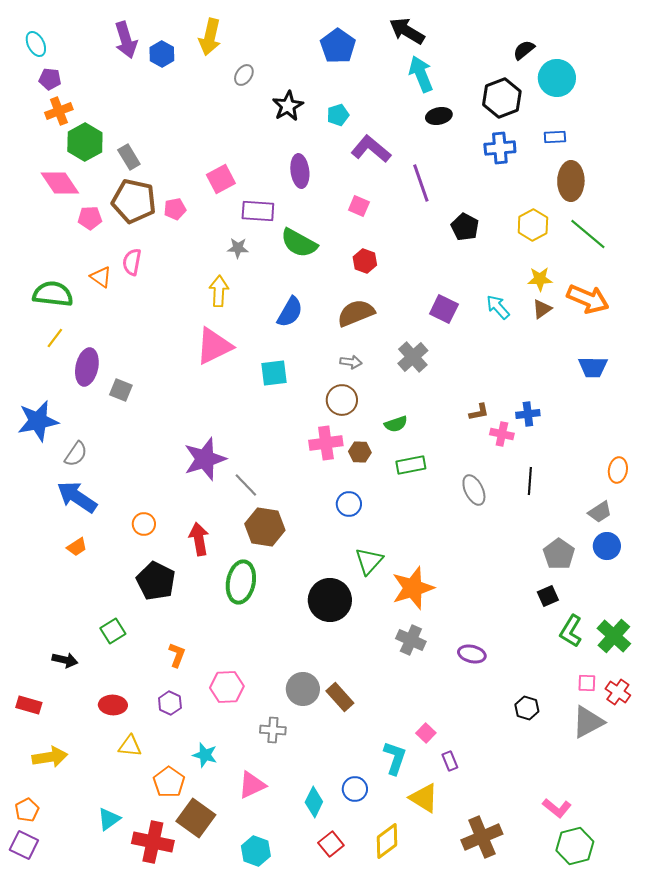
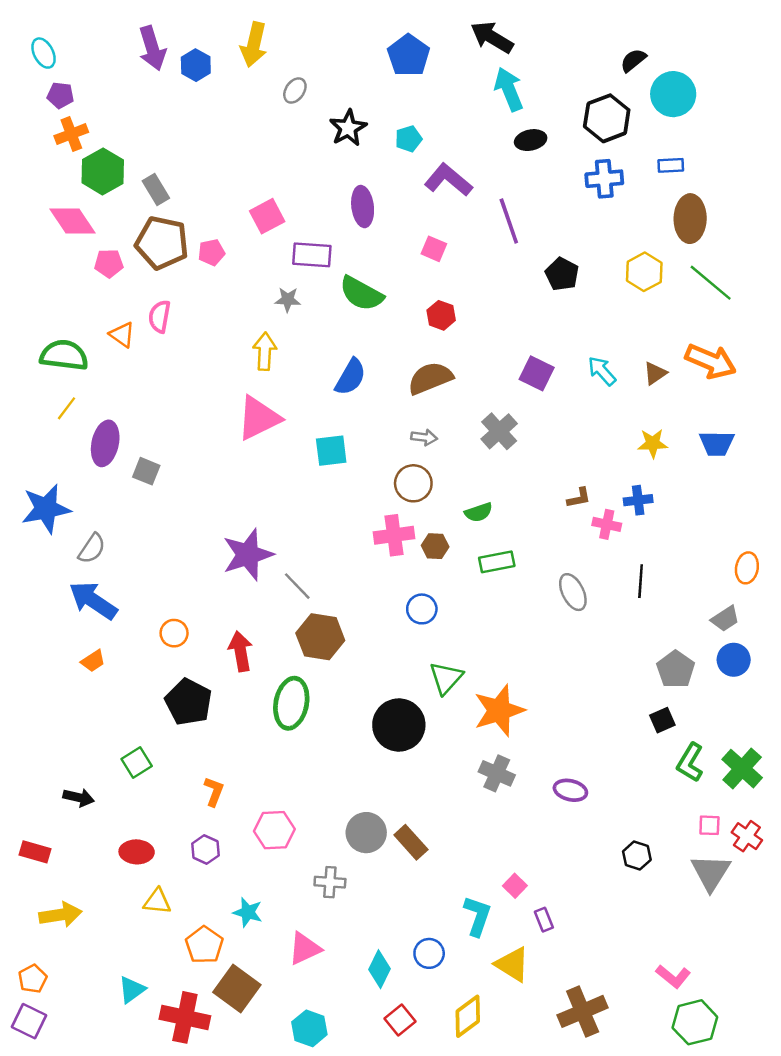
yellow star: (540, 279) -> (653, 443), moved
gray triangle: (588, 722) -> (711, 872), turned -30

